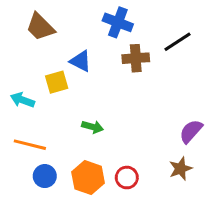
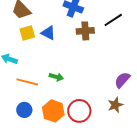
yellow square: (57, 82) -> (27, 33), moved
orange line: (30, 145) -> (27, 82), moved
red circle: (127, 178) -> (79, 111), size x1.5

